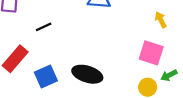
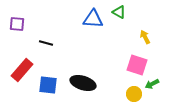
black line: (44, 27) -> (46, 43), turned 40
blue square: (46, 77) -> (48, 85), turned 30

